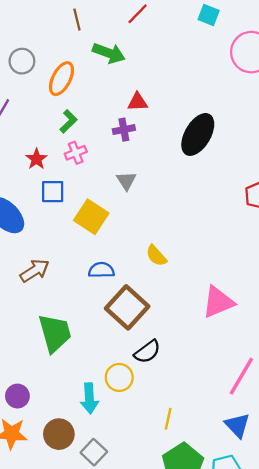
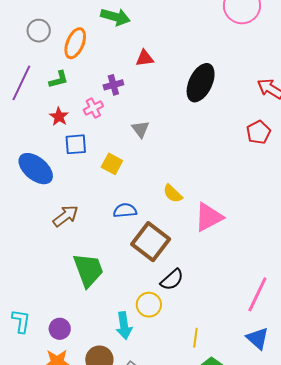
green L-shape: (68, 121) -> (59, 79), moved, turned 35
purple cross: (124, 130) -> (113, 85), moved
yellow square: (91, 217) -> (112, 164), size x0.7
pink triangle: (218, 302) -> (209, 217), moved

